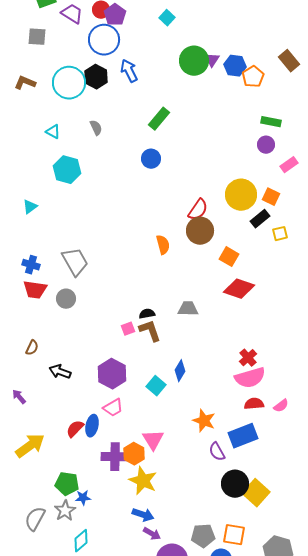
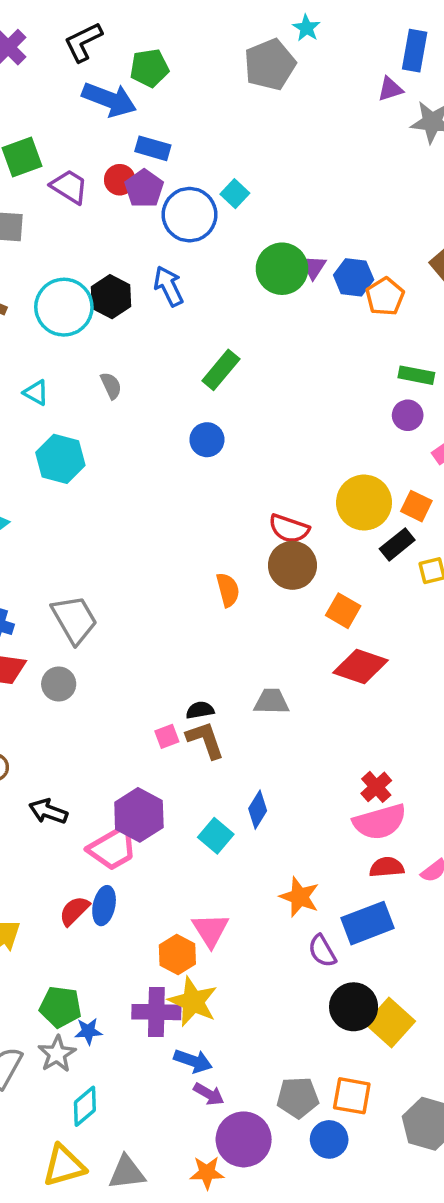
blue circle: (104, 40) -> (190, 215), moved
red semicircle: (198, 210) -> (289, 529), turned 75
pink trapezoid: (113, 408) -> (113, 848), moved, size x1.4
purple cross: (115, 457) -> (156, 1012), moved

